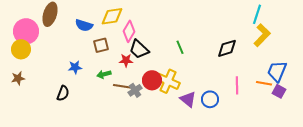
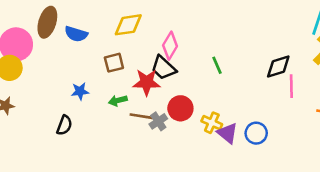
blue semicircle: (84, 25) -> (76, 34), moved
pink diamond: (129, 31) -> (170, 46), moved
red star: (126, 60) -> (147, 82), size x1.5
yellow cross: (168, 81) -> (212, 123), moved, size x0.7
pink line: (237, 85) -> (291, 86), moved

